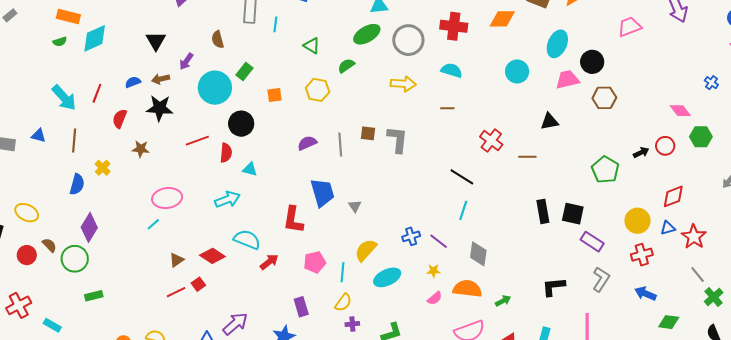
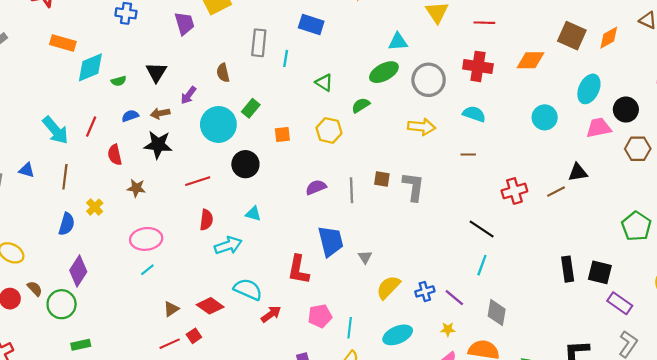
green semicircle: (60, 42) -> (119, 81), moved
red semicircle: (120, 119) -> (115, 155), turned -36
red cross: (491, 141) -> (514, 191), turned 35
red semicircle: (226, 153) -> (206, 220), moved
brown line: (527, 157) -> (556, 192), moved, turned -30
pink ellipse: (167, 198) -> (146, 239), moved
yellow semicircle: (366, 250) -> (388, 287), moved

